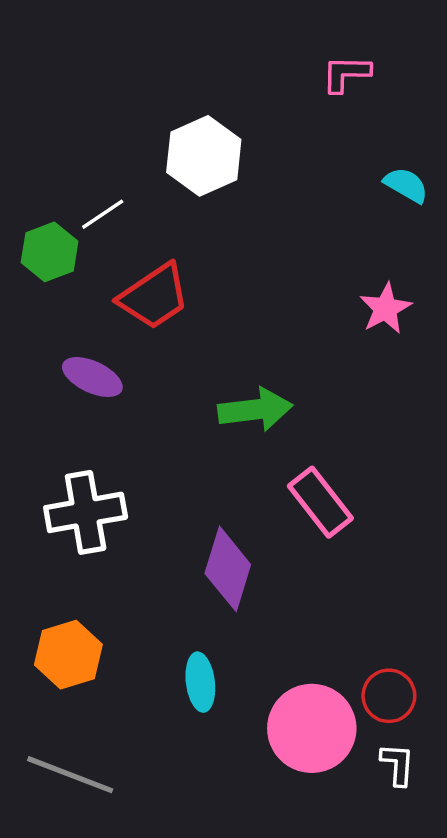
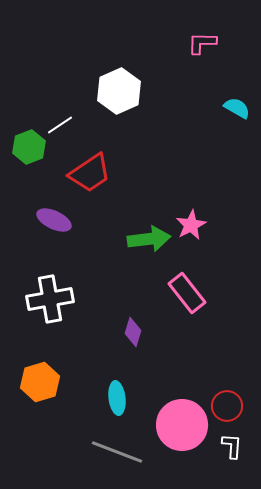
pink star: (385, 308) -> (191, 225), moved
purple diamond: (228, 569) -> (133, 332), size x0.6
gray line: (70, 775) -> (117, 452), moved

